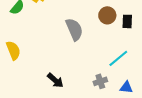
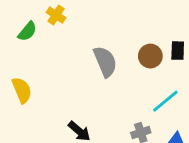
brown circle: (107, 15) -> (150, 56), moved

